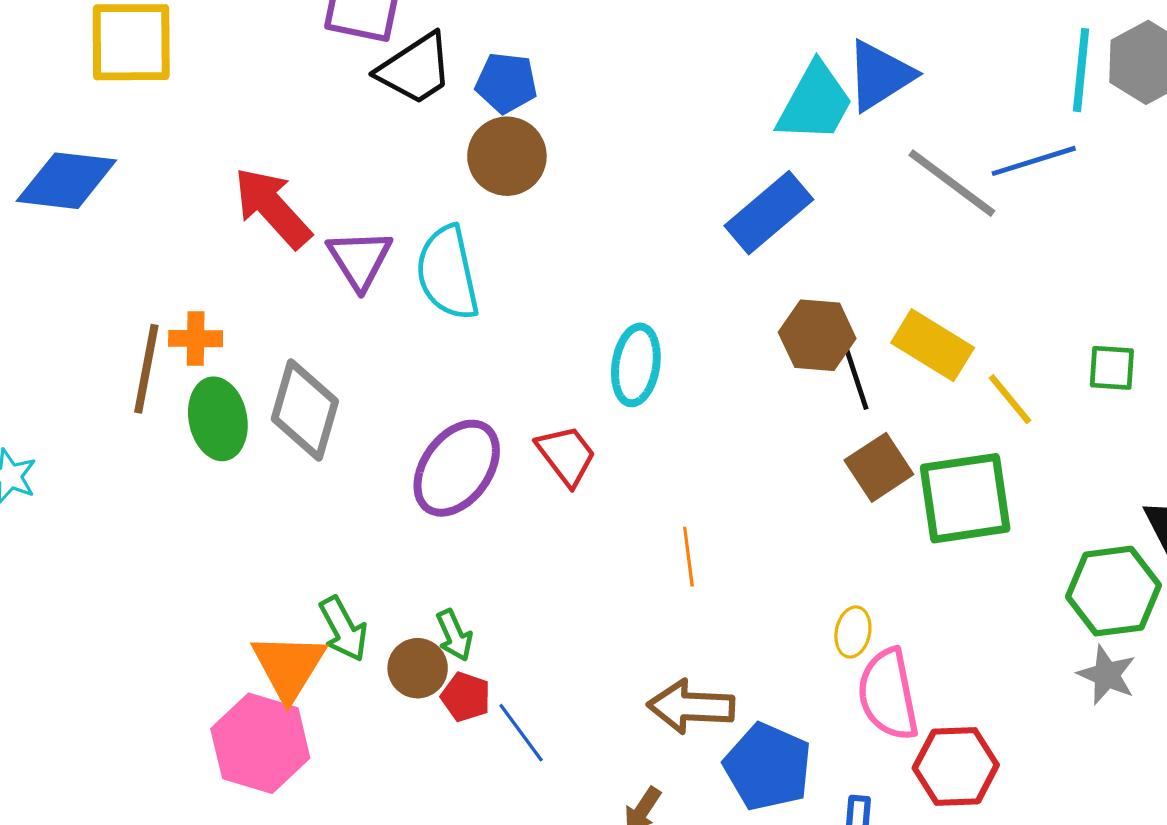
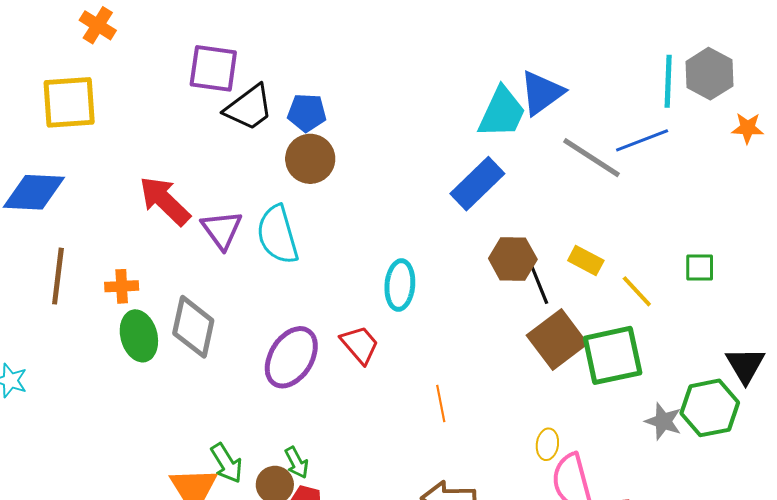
yellow rectangle: (933, 345) -> (586, 260), size x0.7
brown line: (146, 369) -> (58, 276), moved
brown square: (879, 467) -> (557, 340), size x1.4
gray star: (1107, 675) -> (663, 421), moved

